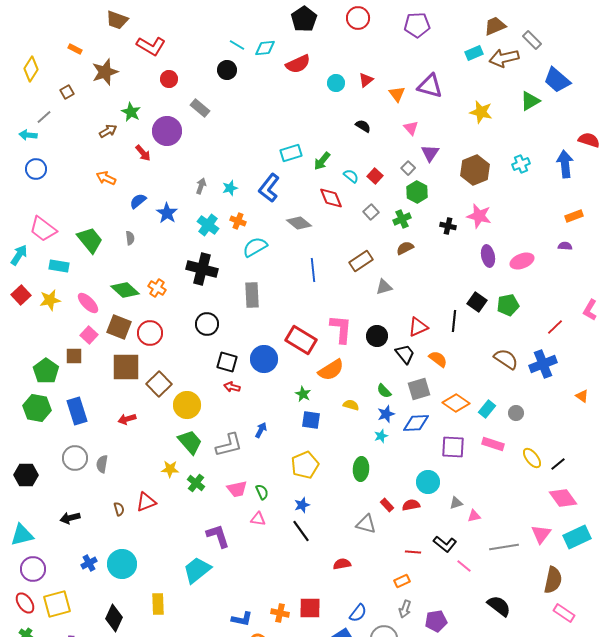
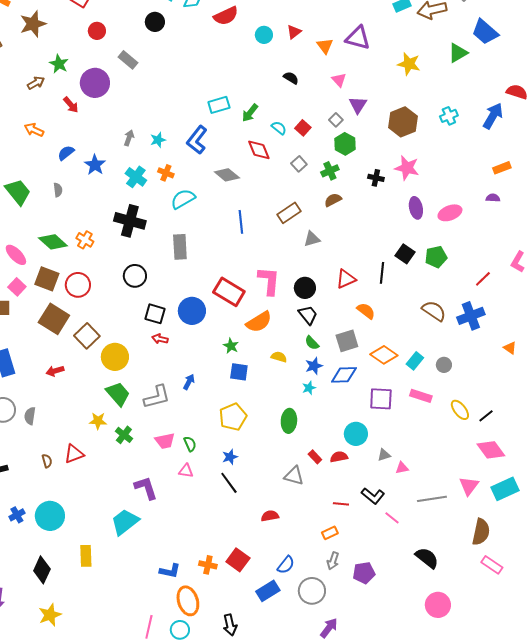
blue arrow: (565, 164) -> (493, 116), turned 36
black trapezoid: (405, 354) -> (308, 315), moved
brown square: (126, 367) -> (54, 319), turned 32
red square: (310, 608) -> (238, 560), turned 35

